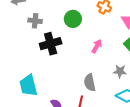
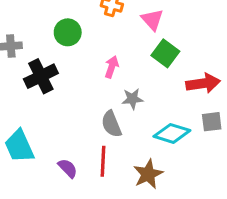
gray star: (120, 71) -> (132, 99), moved

